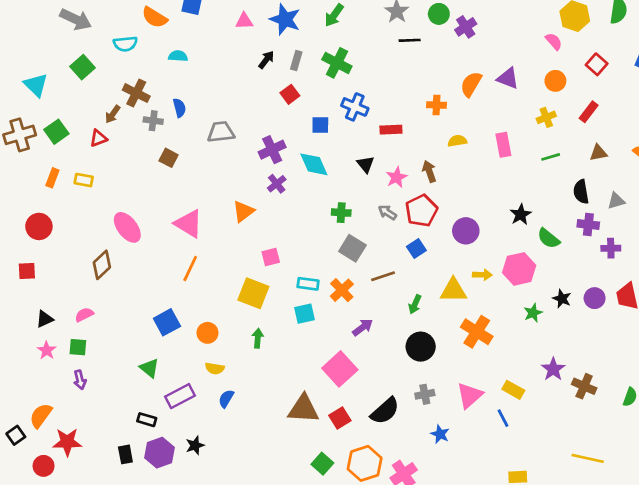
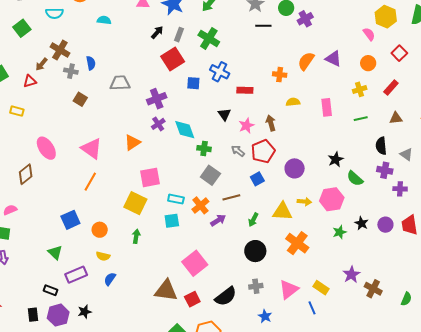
cyan semicircle: (178, 56) -> (104, 20), moved
red square: (290, 94) -> (173, 59), size x1.6
cyan diamond: (314, 164) -> (185, 130), moved
gray triangle: (616, 201) -> (406, 154), turned 48
pink square: (271, 257) -> (150, 177), size x1.5
purple arrow: (363, 327) -> (218, 220), moved

